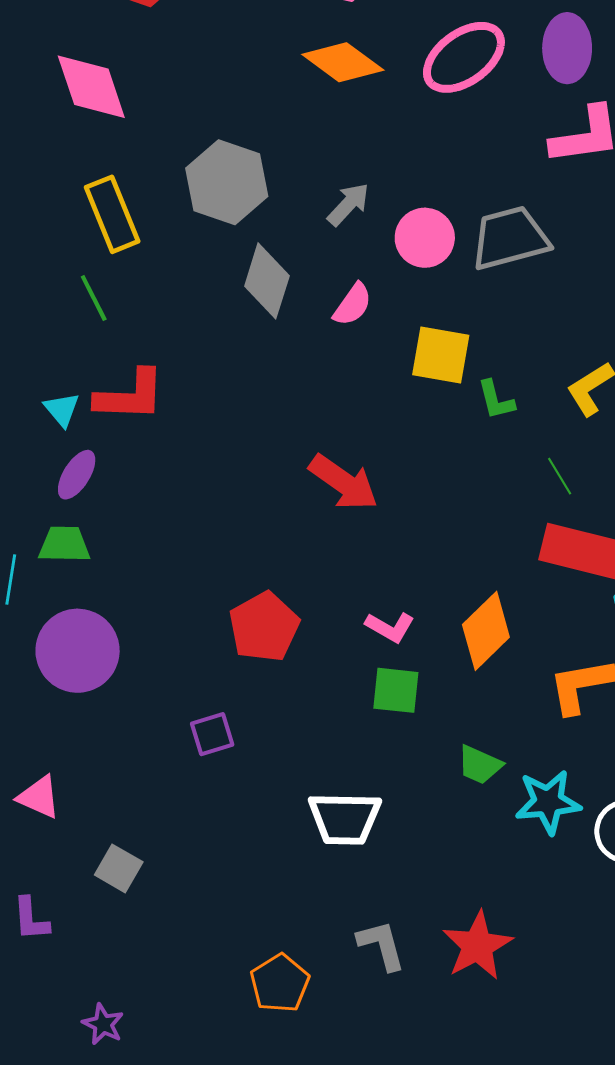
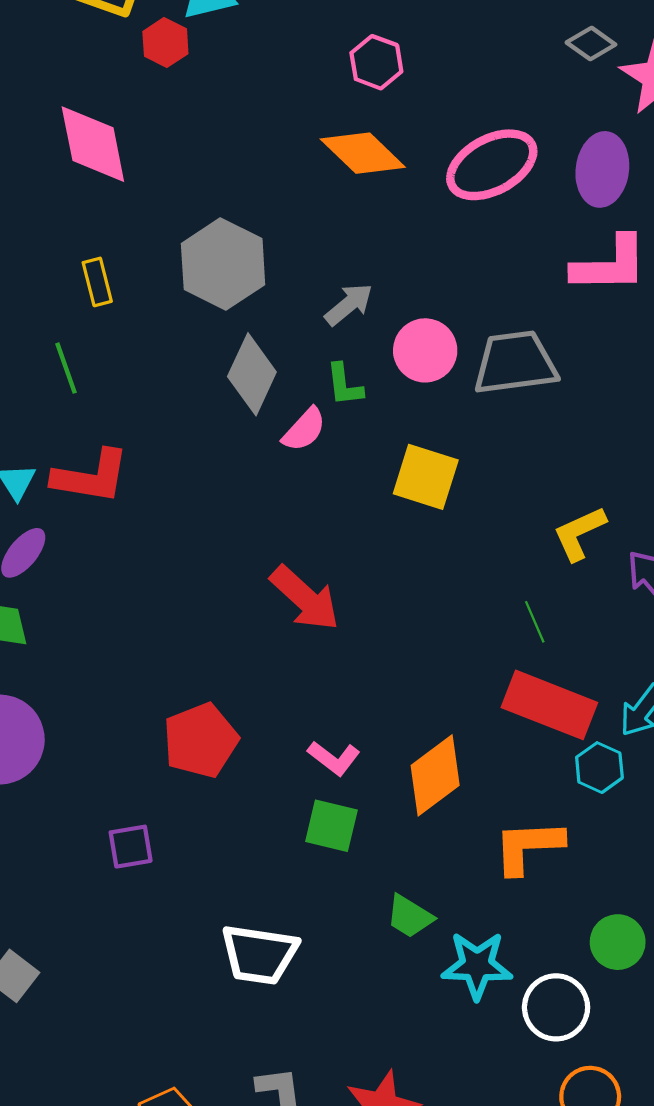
yellow rectangle: (112, 214) -> (97, 282), size x0.6
pink semicircle: (353, 304) -> (304, 430), moved
green L-shape: (496, 400) -> (344, 385), moved

